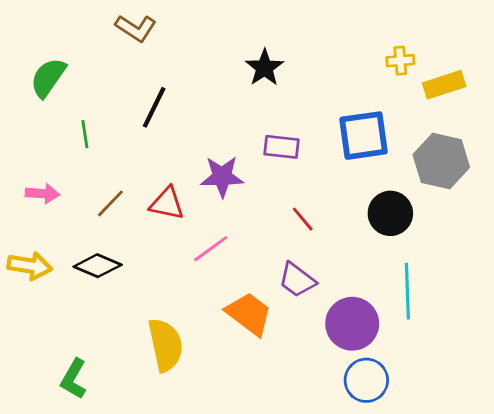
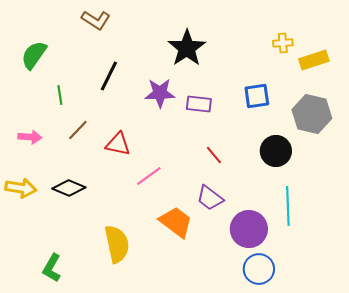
black star: (264, 68) -> (187, 48), size x1.4
blue square: (364, 136) -> (257, 96), size x0.7
purple star: (222, 177) -> (160, 93), moved
brown line: (110, 203) -> (78, 130), moved

